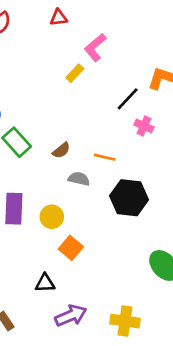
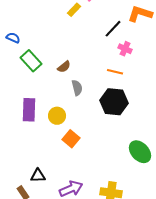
orange line: (105, 157) -> (115, 72), moved
gray semicircle: (79, 179) -> (77, 88), turned 63
black triangle: (45, 283) -> (38, 176), moved

